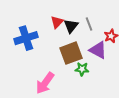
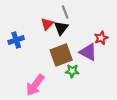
gray line: (89, 24) -> (65, 12), moved
blue cross: (26, 38) -> (16, 40), size x0.7

